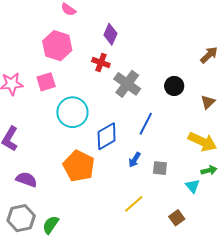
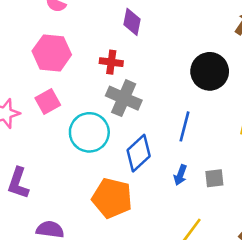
purple diamond: (110, 34) -> (132, 22), moved
gray cross: (127, 84) -> (124, 98), moved
black circle: (174, 86) -> (210, 71), size x1.5

